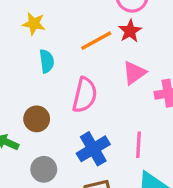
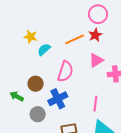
yellow star: (34, 24) -> (31, 37), moved
cyan semicircle: (47, 61) -> (44, 49), turned -128
blue cross: (93, 149) -> (58, 99), moved

